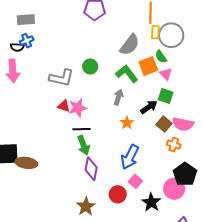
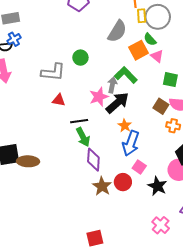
green L-shape: (127, 74) -> (126, 75), moved
green square: (166, 96) -> (170, 80), moved
black arrow: (149, 107) -> (117, 103), moved, size x1.4
pink star: (78, 108) -> (99, 97), moved
orange star: (127, 123) -> (125, 126), moved
brown star: (86, 206) -> (102, 186), moved

